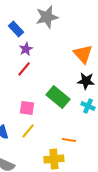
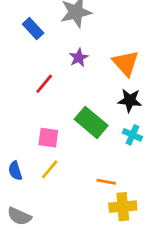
purple star: (26, 49) -> (79, 58), moved
yellow cross: (54, 159) -> (123, 207), moved

